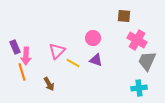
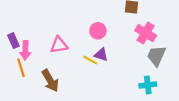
pink triangle: (57, 51) -> (59, 45), turned 36
yellow line: (73, 63) -> (90, 60), moved
brown arrow: (49, 84) -> (50, 81), size x1.5

